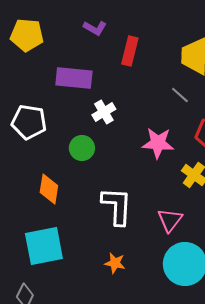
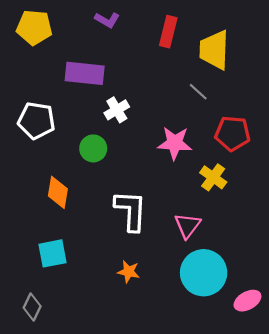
red rectangle: (130, 51) -> (168, 32), moved
cyan square: (44, 246) -> (52, 253), size x0.7

